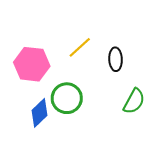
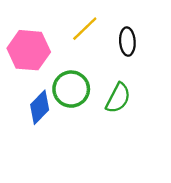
green semicircle: (134, 101) -> (118, 98), moved

